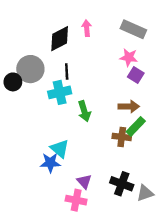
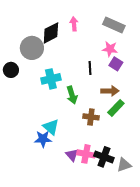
gray circle: (30, 69) -> (32, 48), moved
black line: (67, 71) -> (90, 68), moved
brown cross: (122, 137) -> (91, 117), moved
pink cross: (76, 200) -> (86, 154), moved

